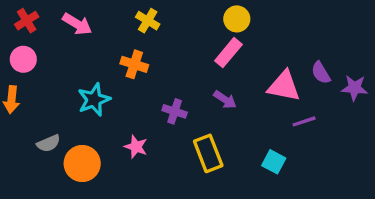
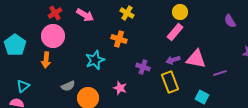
pink circle: (23, 59) -> (53, 36), size x1.5
purple semicircle: (321, 73) -> (230, 21), moved
pink triangle: (284, 86) -> (196, 59), moved
purple arrow: (225, 100) -> (173, 60), turned 128
yellow rectangle: (208, 153) -> (170, 82), moved

